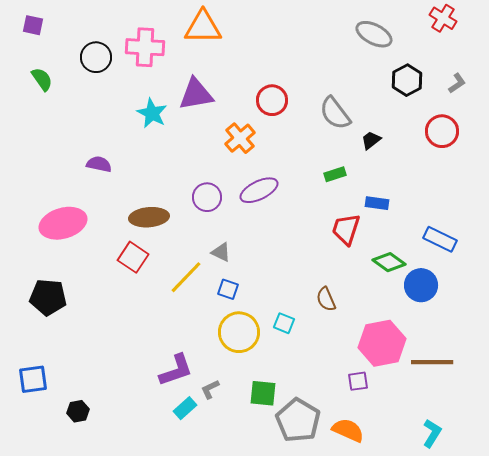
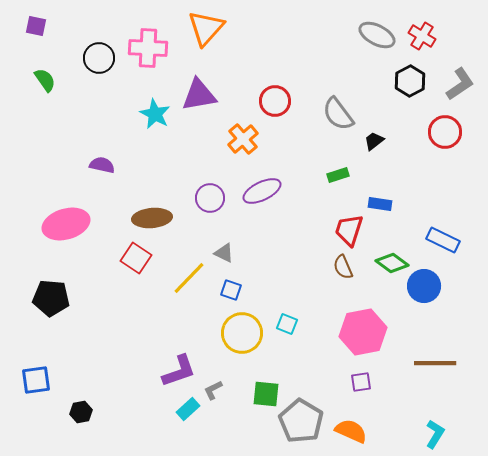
red cross: (443, 18) -> (422, 36), moved
orange triangle: (203, 27) -> (206, 28), turned -48
gray L-shape: (457, 83) -> (460, 84), size x1.6
brown semicircle: (326, 299) -> (343, 267), moved
pink hexagon: (382, 343) -> (363, 332), moved

